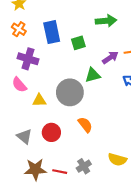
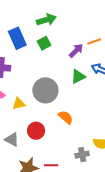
green arrow: (106, 21) -> (46, 20), moved
green triangle: (93, 75) -> (78, 77), moved
gray cross: (84, 166) -> (82, 155), moved, turned 32

